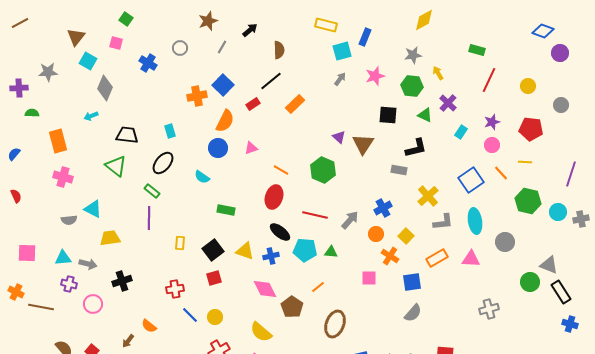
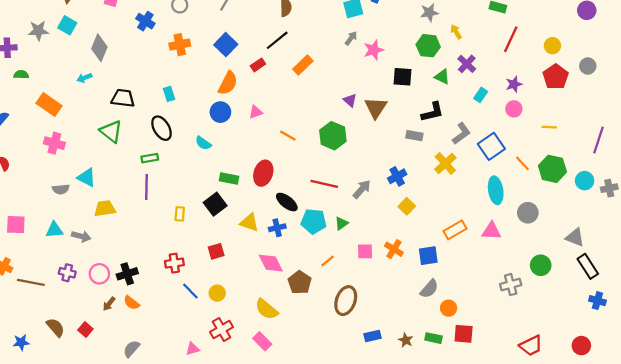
cyan square: (88, 61) -> (67, 25), moved
pink star: (375, 76) -> (374, 50), moved
orange cross: (197, 96) -> (180, 45), moved
red pentagon: (531, 129) -> (556, 77), moved, turned 30
orange rectangle: (58, 141) -> (49, 105), turned -40
black ellipse: (163, 163) -> (161, 128), turned -70
orange line: (501, 173) -> (522, 163), moved
green rectangle: (152, 191) -> (150, 158), turned -49
red ellipse: (274, 197) -> (263, 173), moved
gray L-shape: (443, 222) -> (461, 134), moved, turned -30
orange circle: (376, 234) -> (449, 308), moved
yellow square: (406, 236) -> (407, 206), moved
black square: (213, 250) -> (215, 204), moved
green triangle: (331, 252) -> (341, 223), turned -40
orange cross: (390, 256) -> (394, 249), moved
pink square: (369, 278) -> (365, 251), moved
black cross: (122, 281) -> (127, 274), moved
green circle: (530, 282) -> (541, 265), moved
purple cross: (69, 284) -> (67, 273), moved
pink circle: (93, 304) -> (99, 274), moved
orange semicircle: (149, 326) -> (132, 303), moved
brown arrow: (128, 341) -> (109, 304), moved

